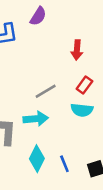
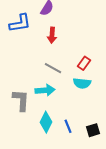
red arrow: (77, 50) -> (52, 35), moved
gray line: (46, 91) -> (53, 68), turned 60

